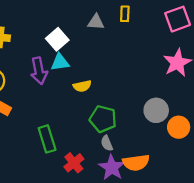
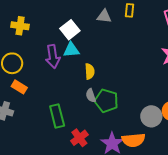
yellow semicircle: (82, 86) -> (90, 71), turned -84
gray circle: (156, 110) -> (151, 116), moved
gray semicircle: (107, 143) -> (91, 96), moved

